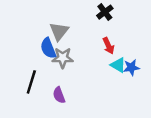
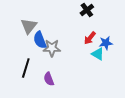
gray triangle: (59, 31) -> (29, 26), moved
red arrow: (108, 46) -> (90, 38), turned 64
blue star: (131, 67) -> (106, 43), moved

